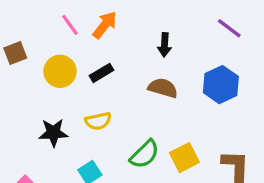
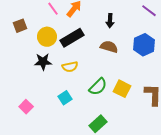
black rectangle: (101, 73) -> (72, 38), size x1.6
black star: (53, 133) -> (43, 62), moved
yellow square: (184, 158) -> (122, 89), turned -36

